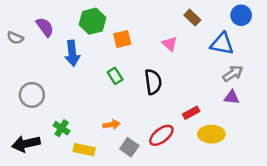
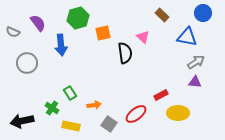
green rectangle: (115, 76) -> (70, 93), moved
black semicircle: (153, 82) -> (125, 53), moved
gray circle: (32, 95) -> (27, 63), moved

